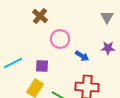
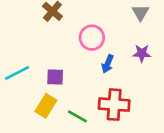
pink circle: (60, 39) -> (92, 38), moved
blue arrow: (82, 56) -> (108, 64), turned 80

